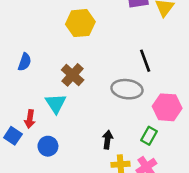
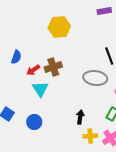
brown cross: (73, 75) -> (53, 67), turned 30
red arrow: (30, 119) -> (33, 70), moved, turned 48

